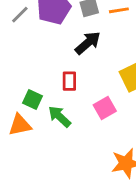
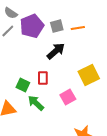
green square: (33, 100) -> (23, 85), moved

